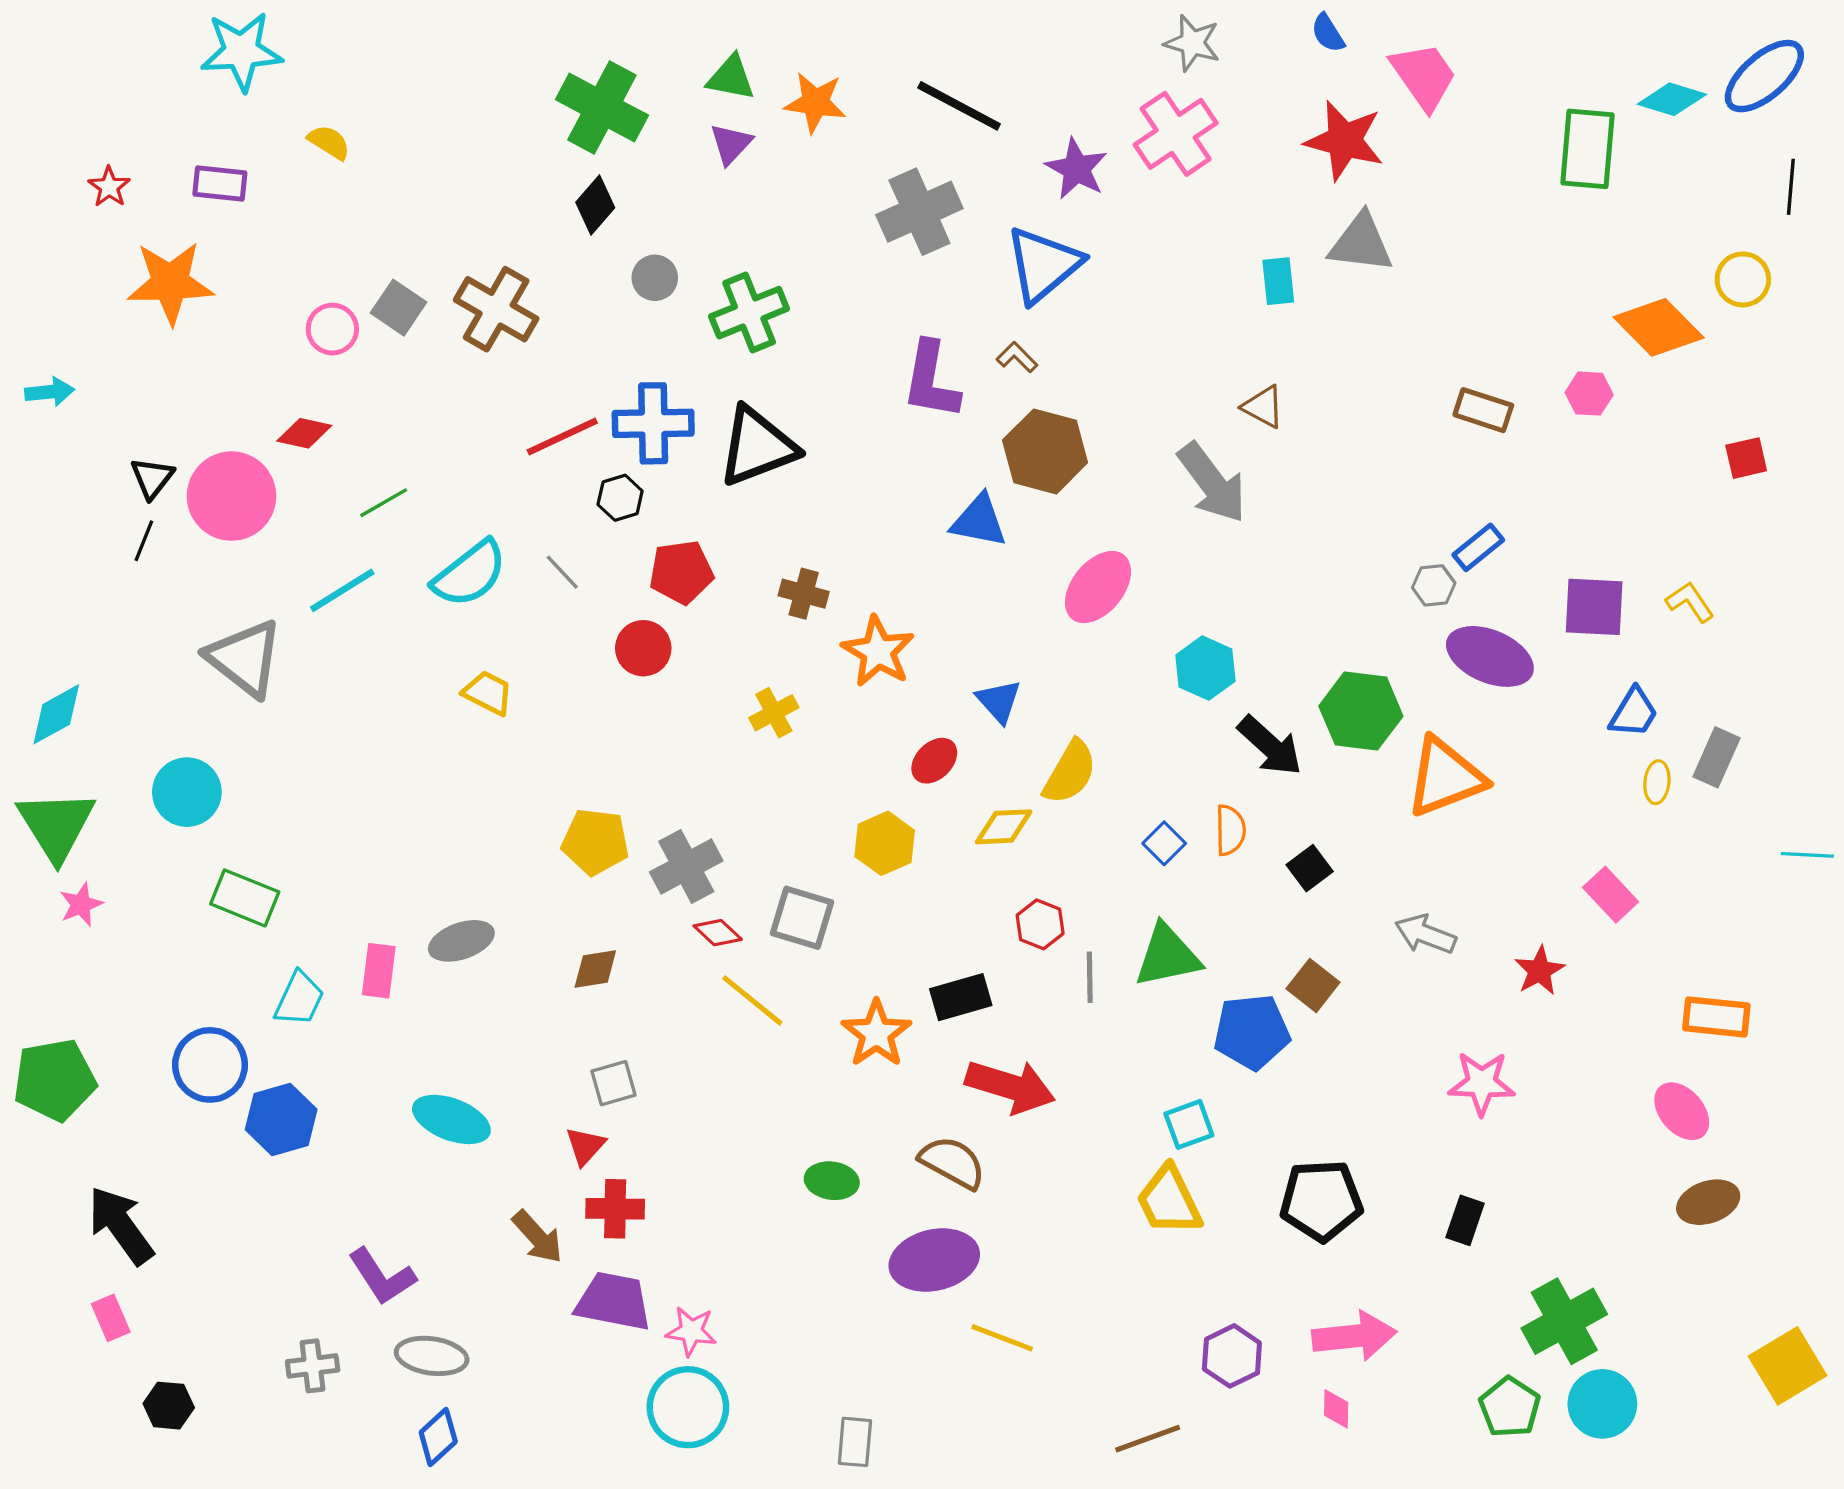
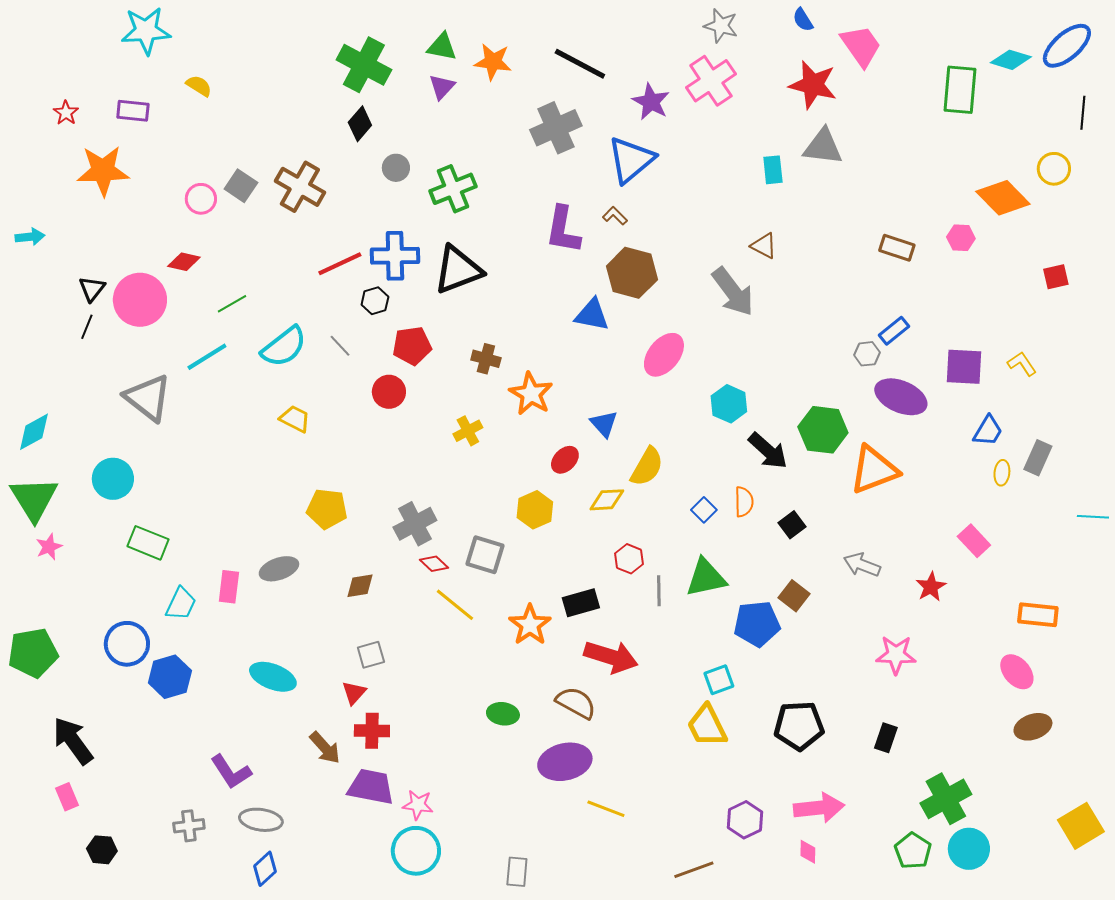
yellow pentagon: (595, 842) -> (327, 509), moved

